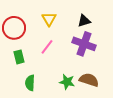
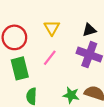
green rectangle: (19, 57) -> (20, 68), size x1.5

